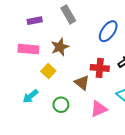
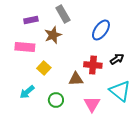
brown star: (60, 47) -> (53, 35), moved
brown triangle: (82, 83) -> (76, 79), turned -42
pink triangle: (99, 109) -> (92, 104), turned -36

